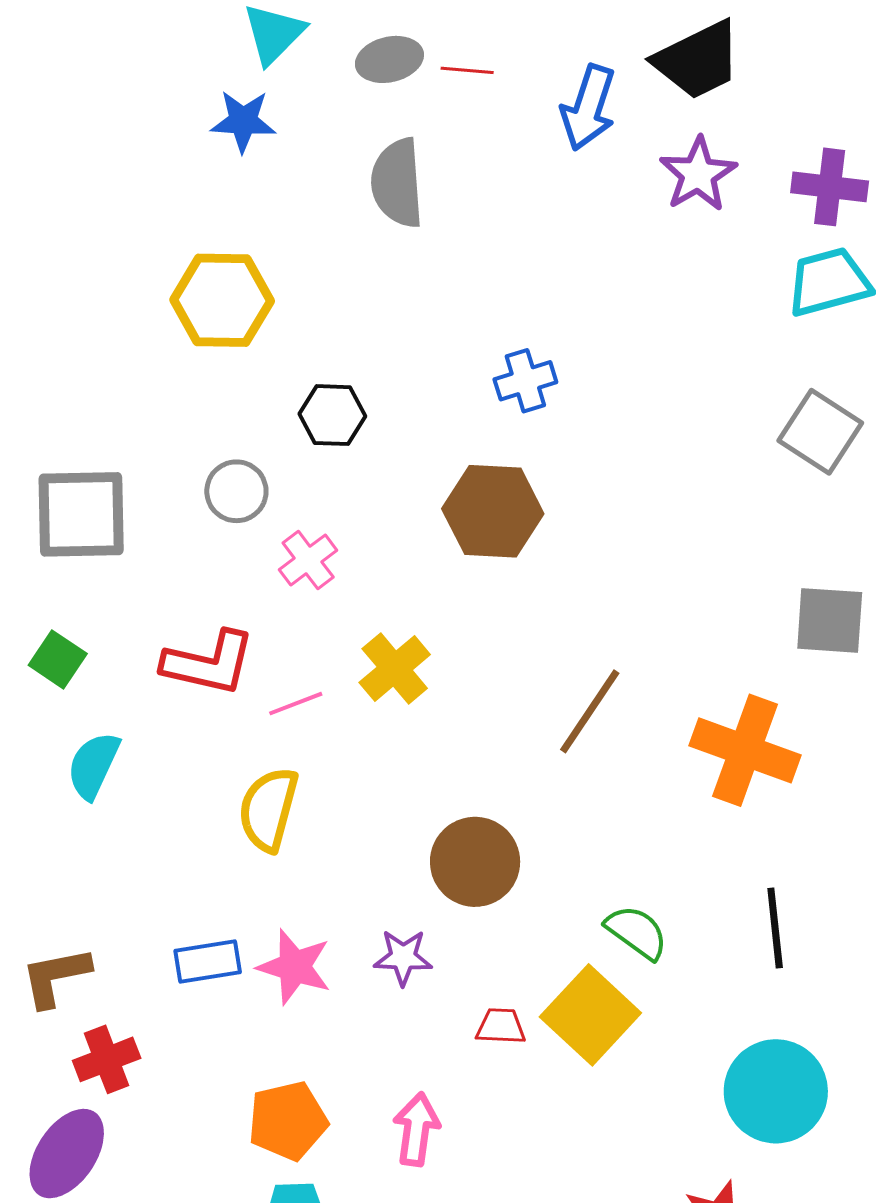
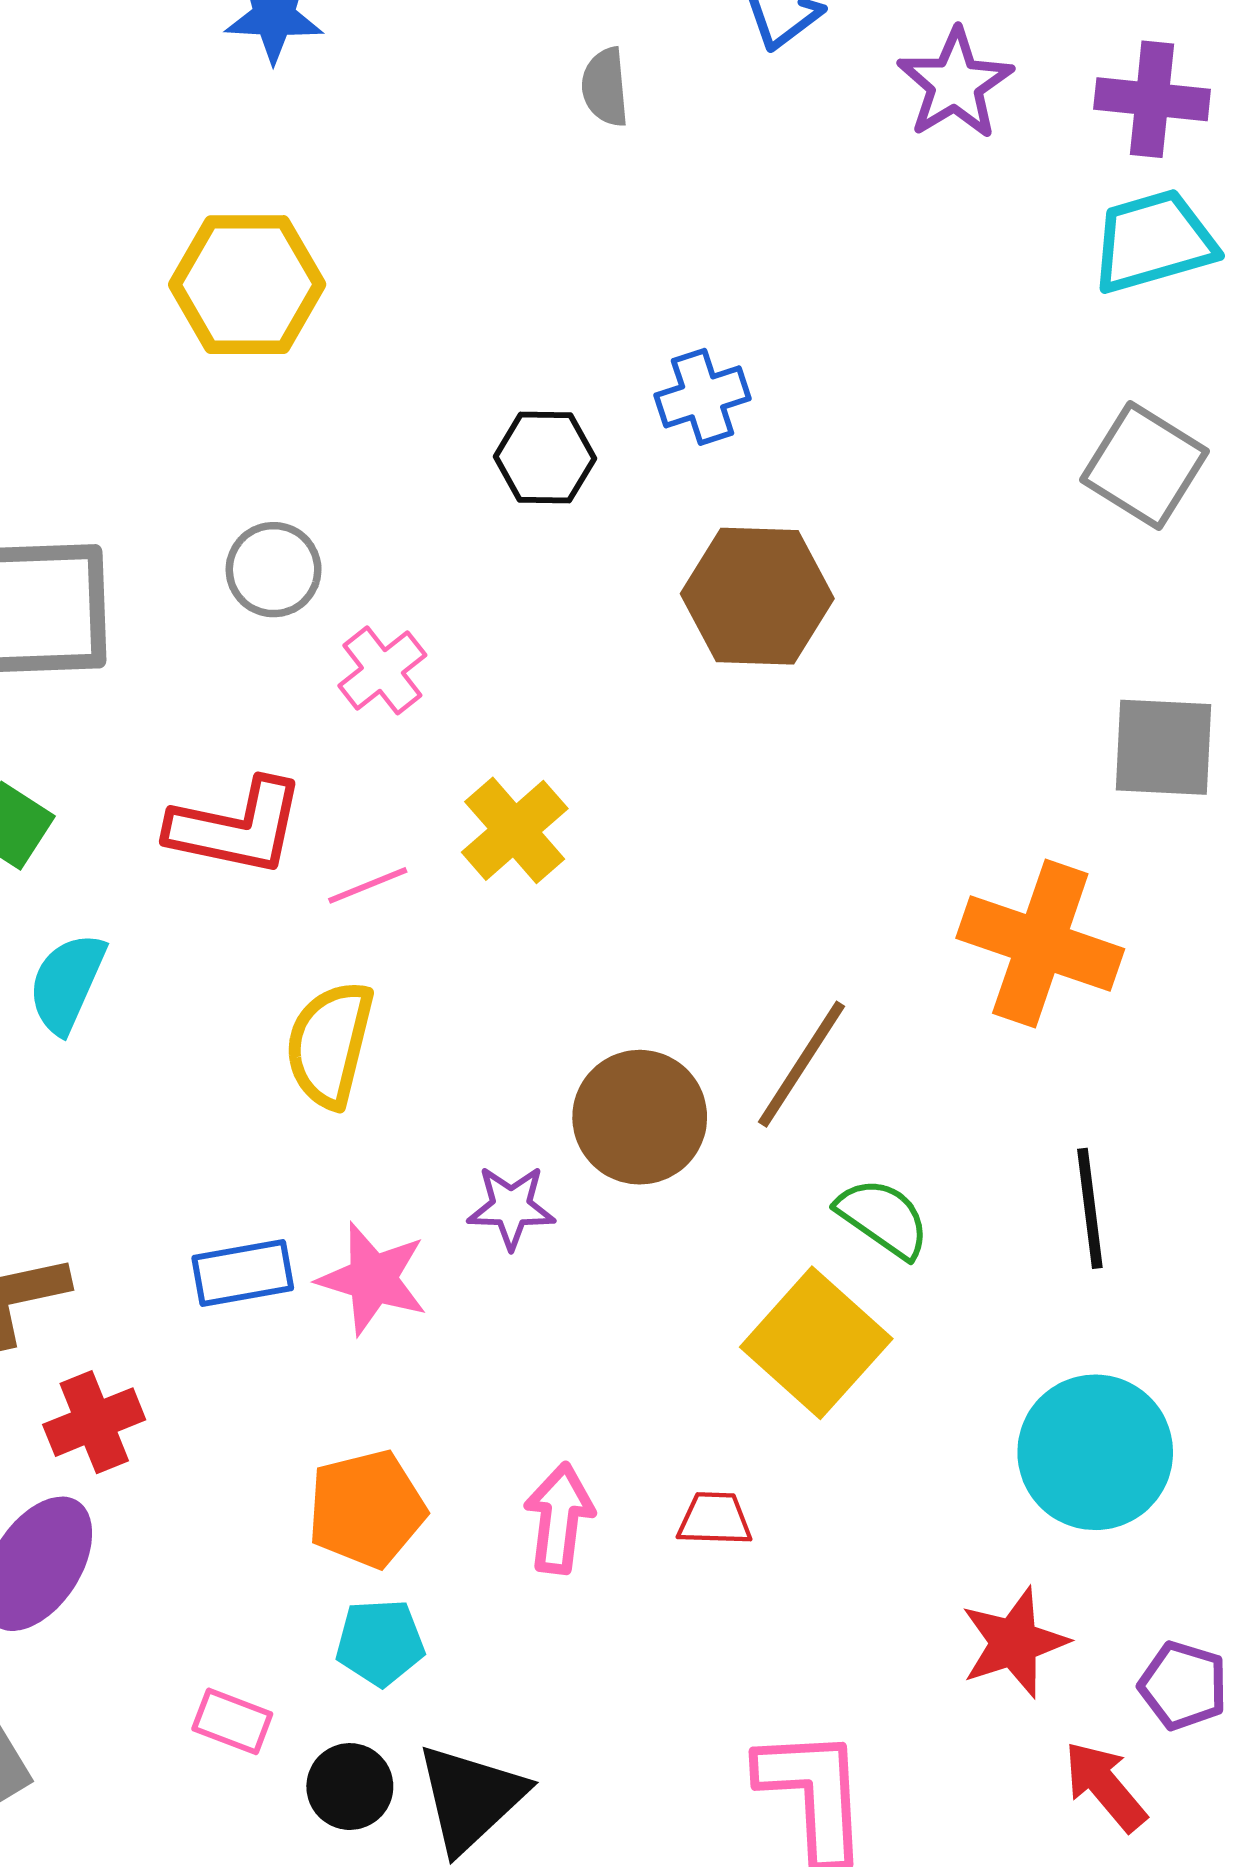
gray semicircle: (397, 183) -> (605, 87), moved, size x0.6
black hexagon: (332, 415) -> (545, 457), moved
brown hexagon: (493, 511) -> (757, 596), moved
brown line: (590, 711) -> (802, 1064), moved
purple star: (403, 957) -> (511, 1207), moved
red trapezoid: (501, 1026) -> (715, 1519), moved

